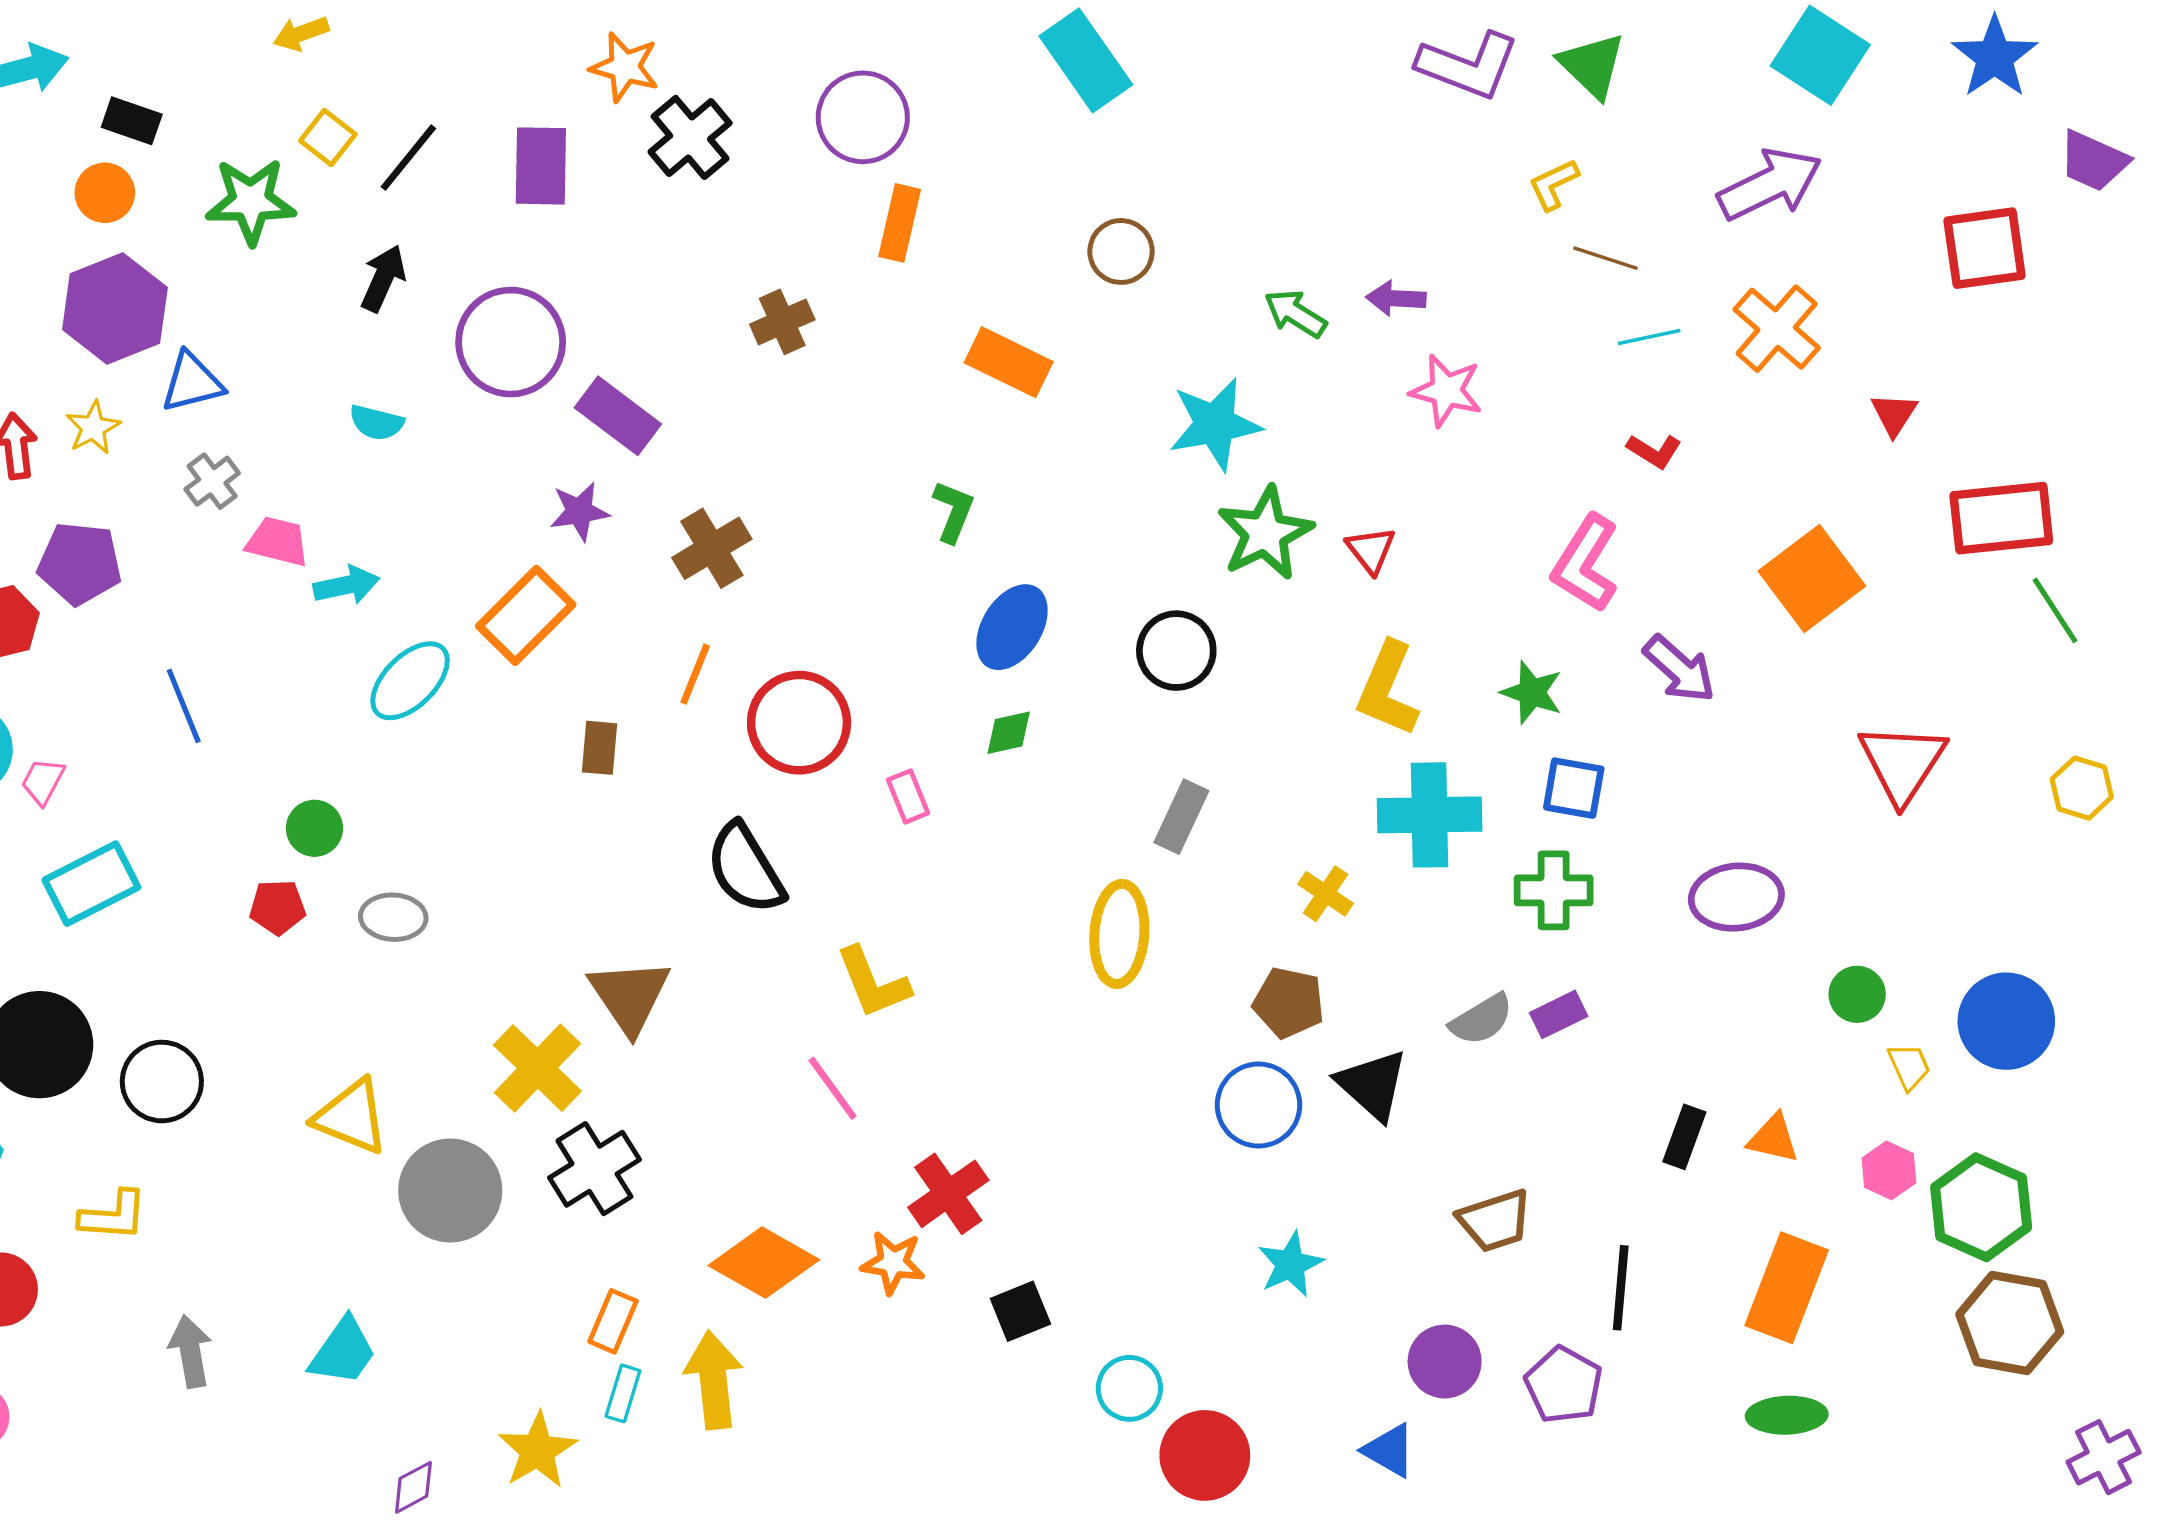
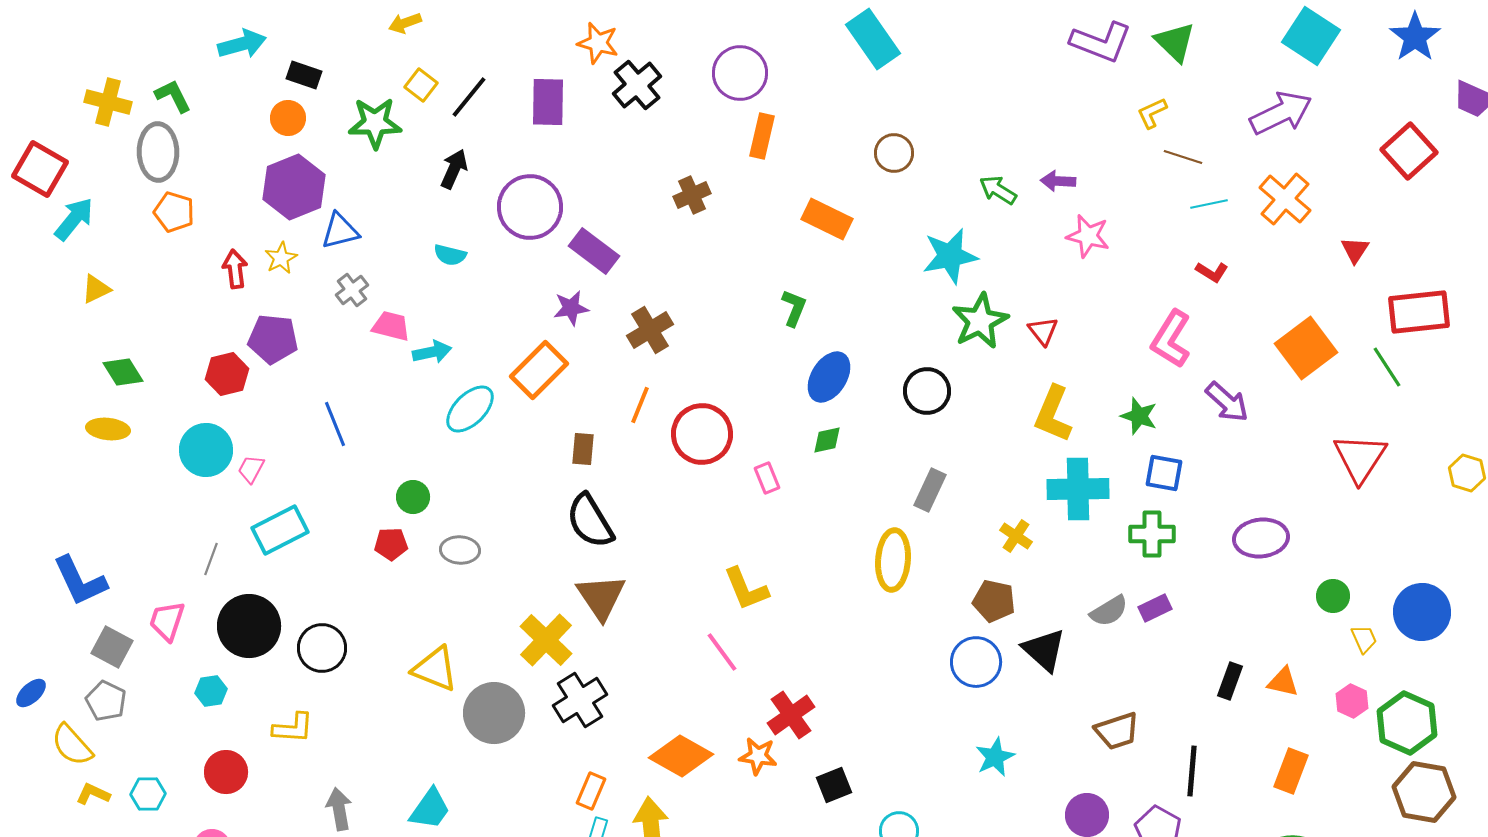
red square: (1985, 248) -> (1409, 151), turned -34
green line: (2055, 610) -> (1387, 367), moved
black semicircle: (745, 869) -> (590, 521), moved
orange rectangle: (1787, 1288) -> (1291, 771), size x0.7

